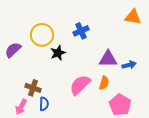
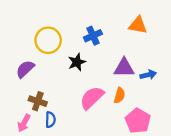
orange triangle: (133, 17) -> (138, 25), moved
purple semicircle: (13, 50) -> (25, 69), moved
black star: (58, 53) -> (77, 62), moved

